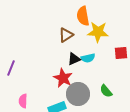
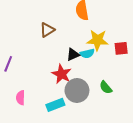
yellow star: (98, 32) -> (97, 40), moved
brown triangle: (66, 35) -> (47, 30), moved

